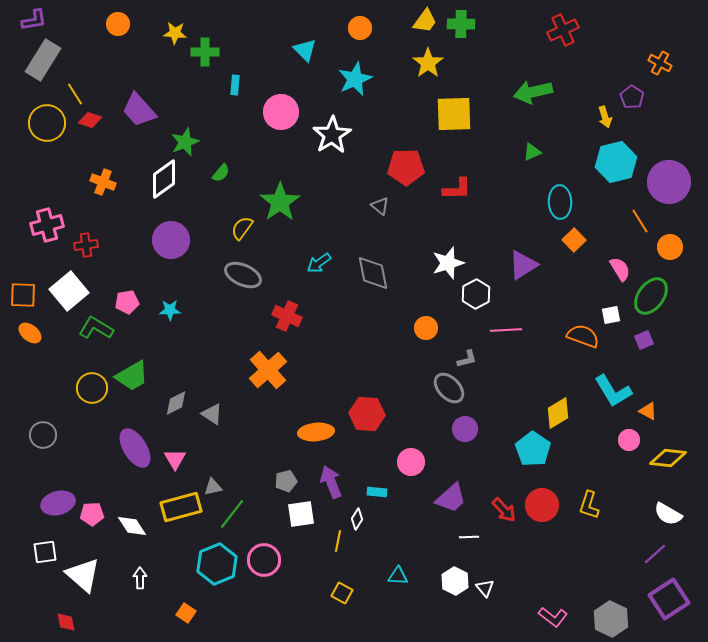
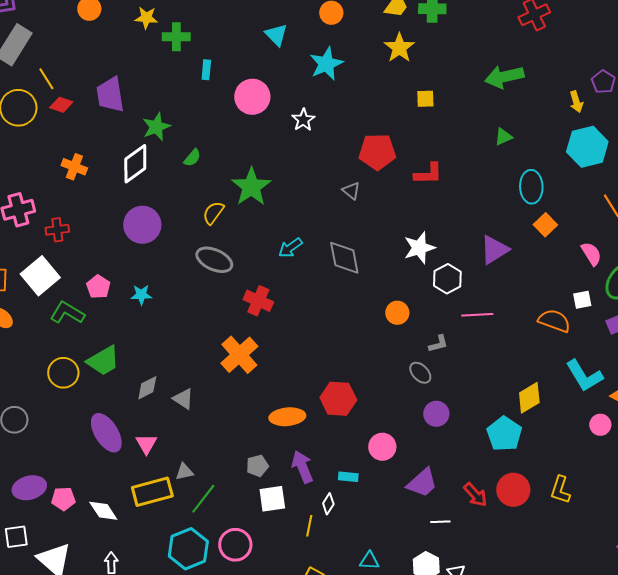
purple trapezoid: (139, 110) -> (110, 95), turned 33
yellow square: (454, 114) -> (425, 99), size x0.5
white star: (332, 135) -> (303, 120), size x0.6
pink pentagon: (127, 302) -> (98, 287), turned -30
gray ellipse: (449, 388) -> (420, 373), size x0.7

